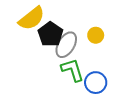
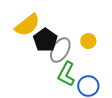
green L-shape: (73, 70) -> (66, 74), turned -135

